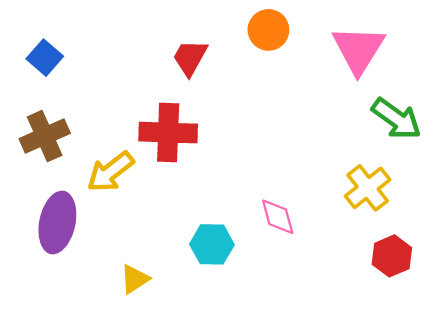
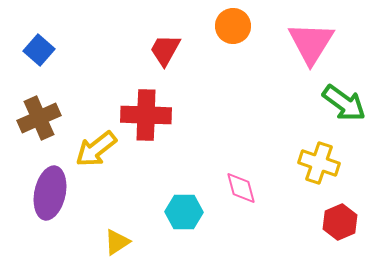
yellow cross: (368, 188) -> (319, 163), turned -33

